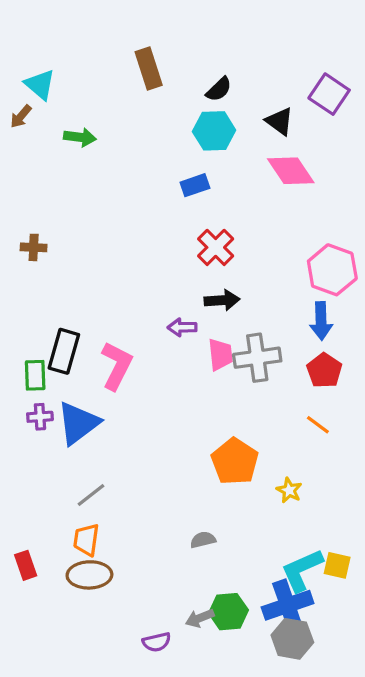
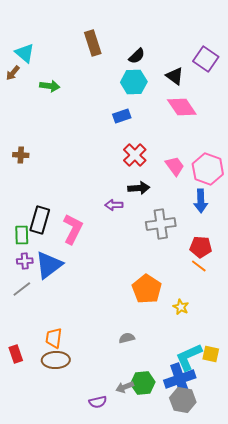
pink trapezoid: (220, 354) -> (175, 166), moved, turned -30
red pentagon: (324, 370) -> (201, 247), moved, turned -30
gray line: (91, 495) -> (22, 289), moved

